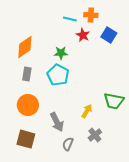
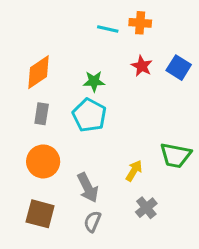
red star: (83, 35) -> (142, 66), moved
blue square: (109, 35) -> (179, 68), moved
gray semicircle: (68, 144) -> (92, 222), moved

